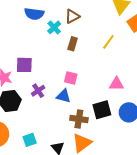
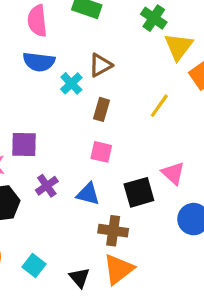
pink square: (71, 78) -> (101, 152), moved
pink triangle: (116, 84) -> (173, 173), turned 42
black square: (102, 110) -> (139, 192), moved
cyan square: (30, 140) -> (34, 265), turned -32

